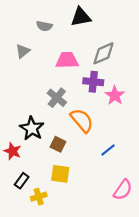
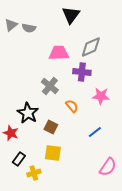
black triangle: (81, 17) -> (71, 15), turned -42
gray semicircle: (44, 26) -> (29, 28), moved
gray triangle: (23, 51) -> (11, 25), moved
pink star: (115, 95) -> (101, 96), moved, turned -30
orange semicircle: (82, 120) -> (72, 106), size x0.6

